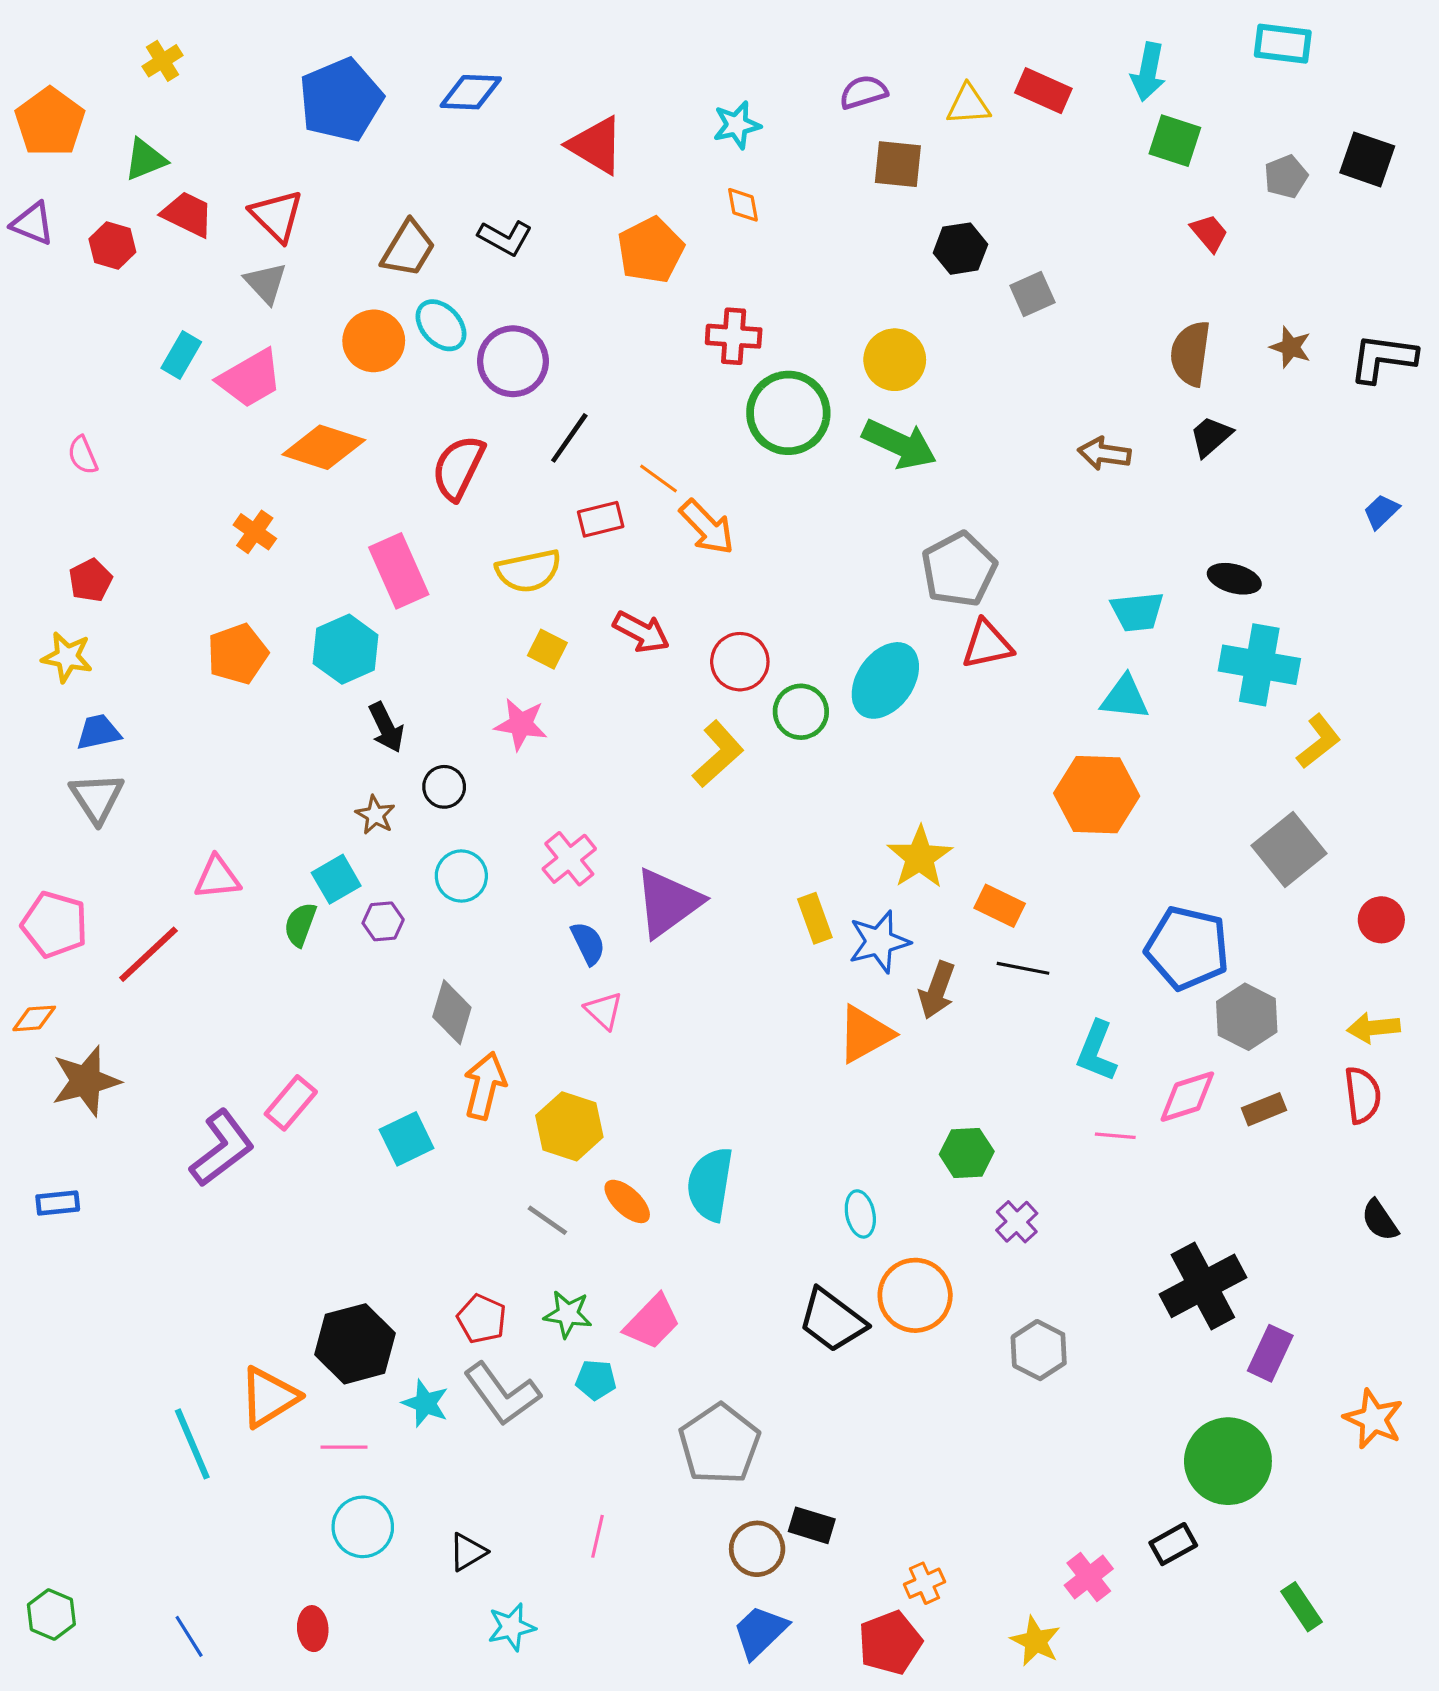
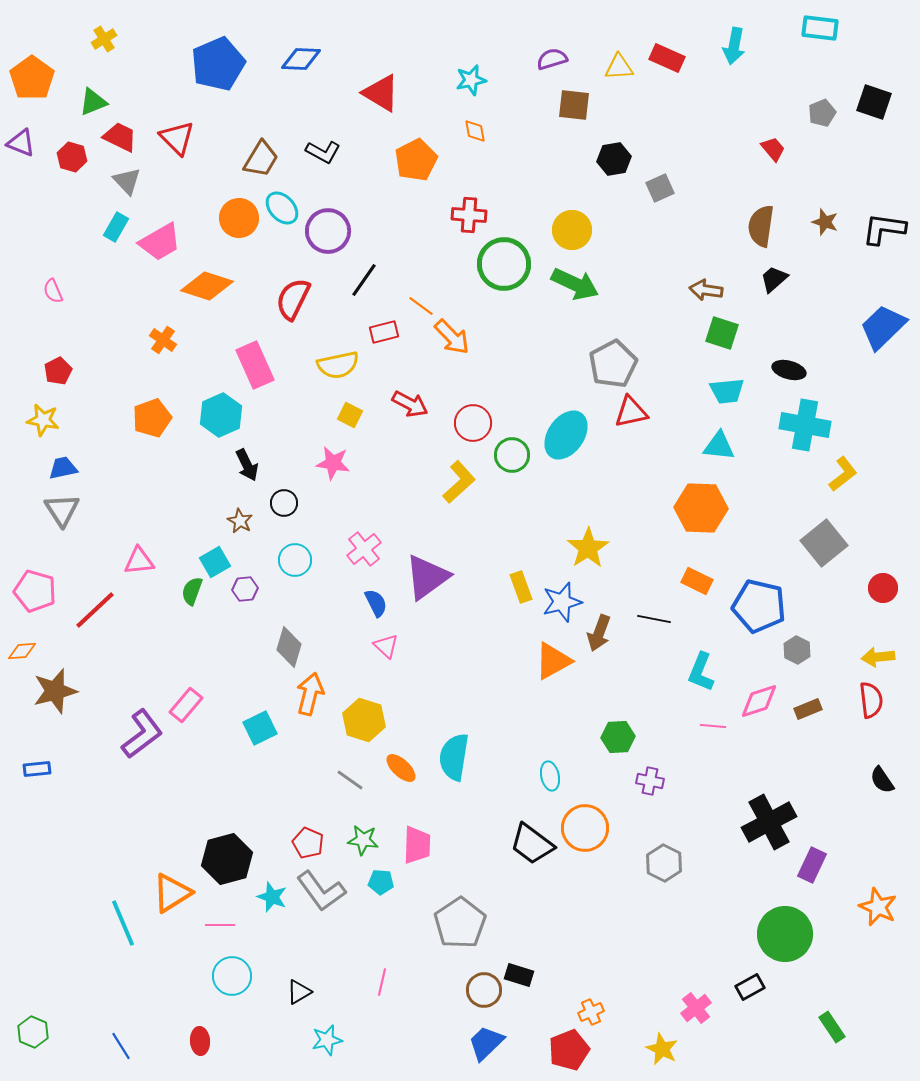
green square: (1175, 141) -> (722, 333), moved
gray triangle: (266, 283) -> (127, 181), moved
blue trapezoid: (1381, 511) -> (883, 327), size x2.0
orange rectangle: (1000, 906) -> (697, 581), moved
gray hexagon: (1247, 1017) -> (797, 650), size x0.7
purple cross: (1017, 1222) -> (650, 781), turned -36
pink trapezoid: (652, 1322) -> (417, 845), turned -42

